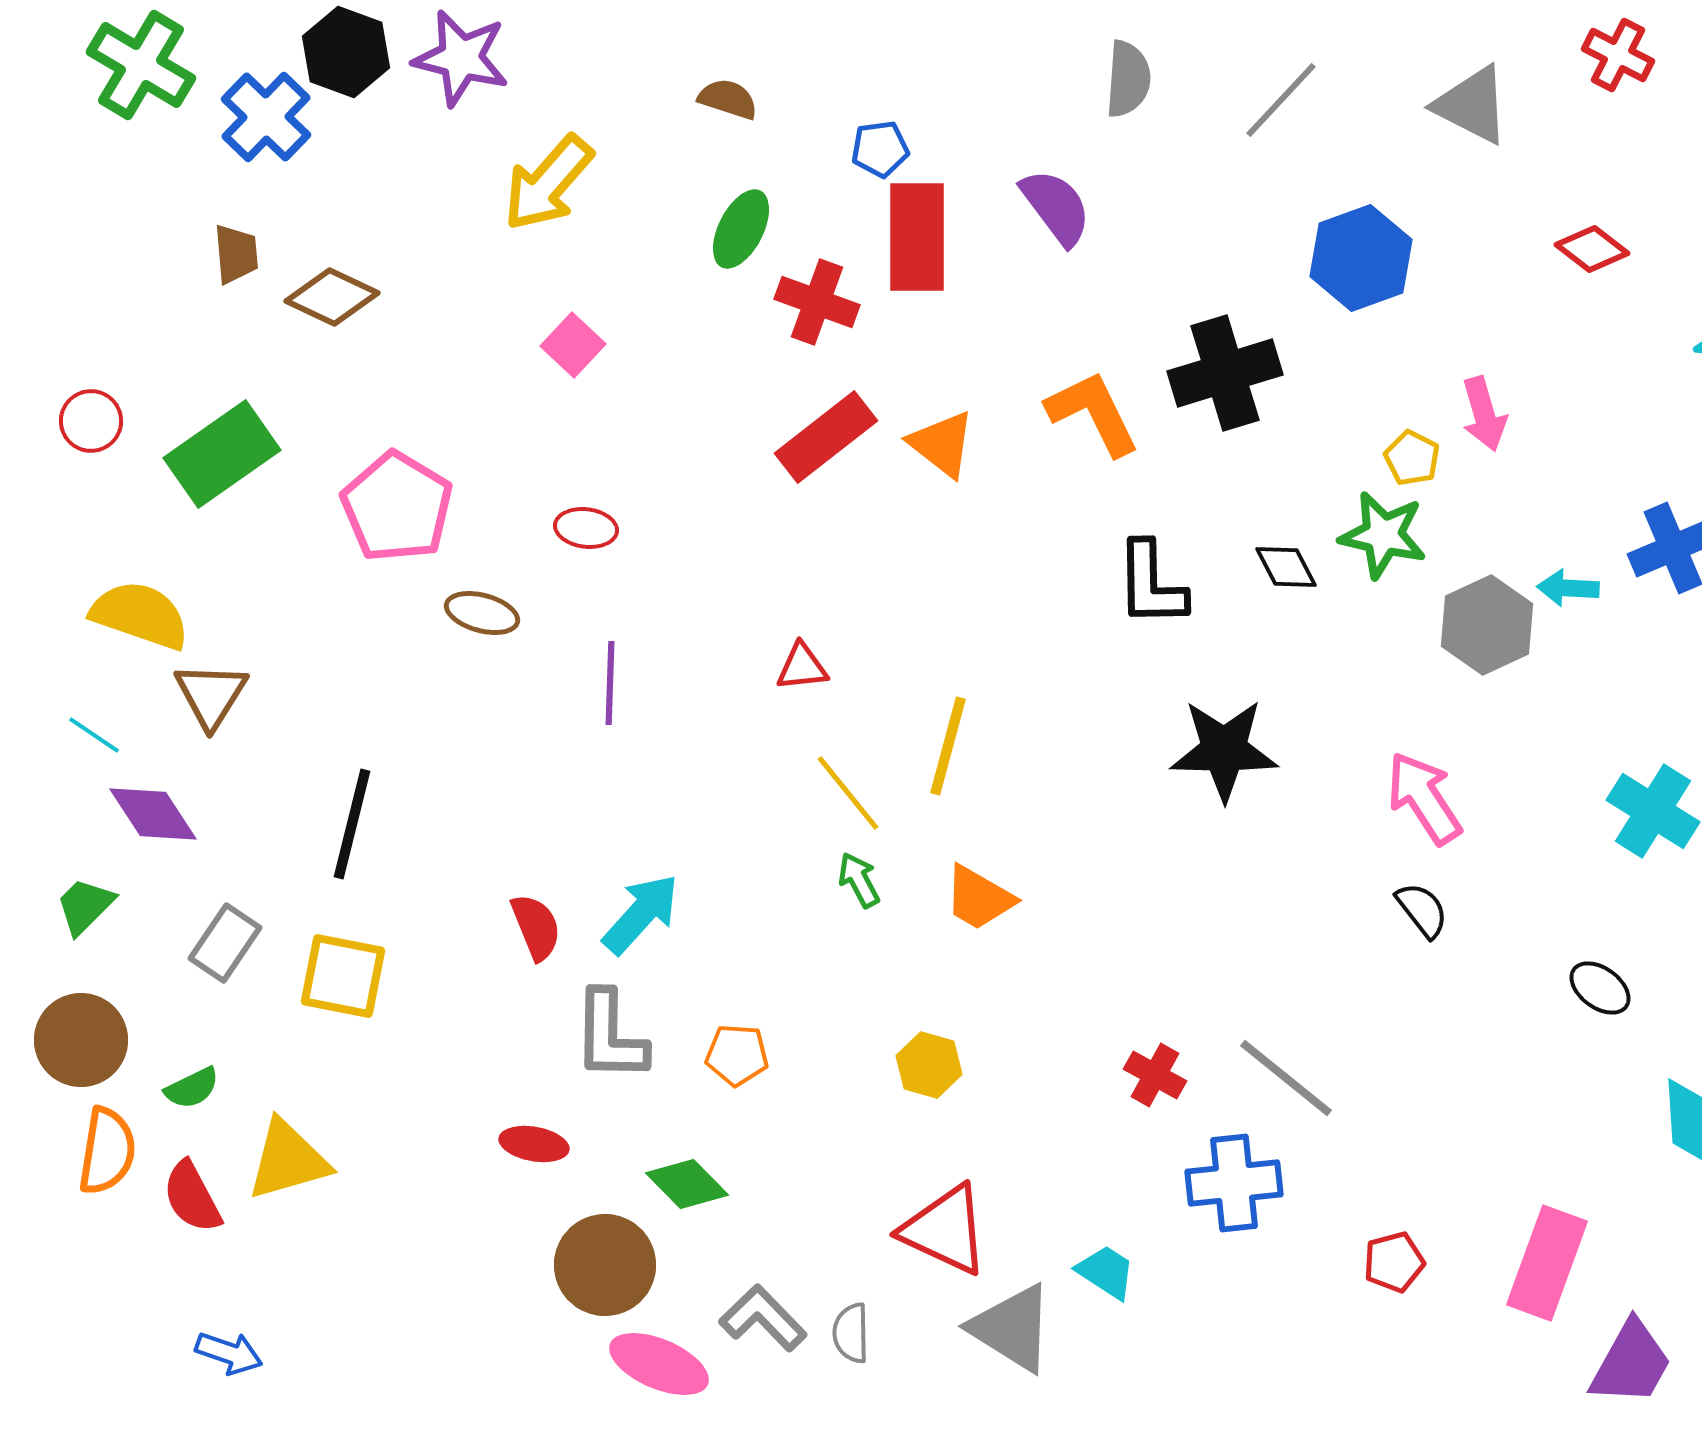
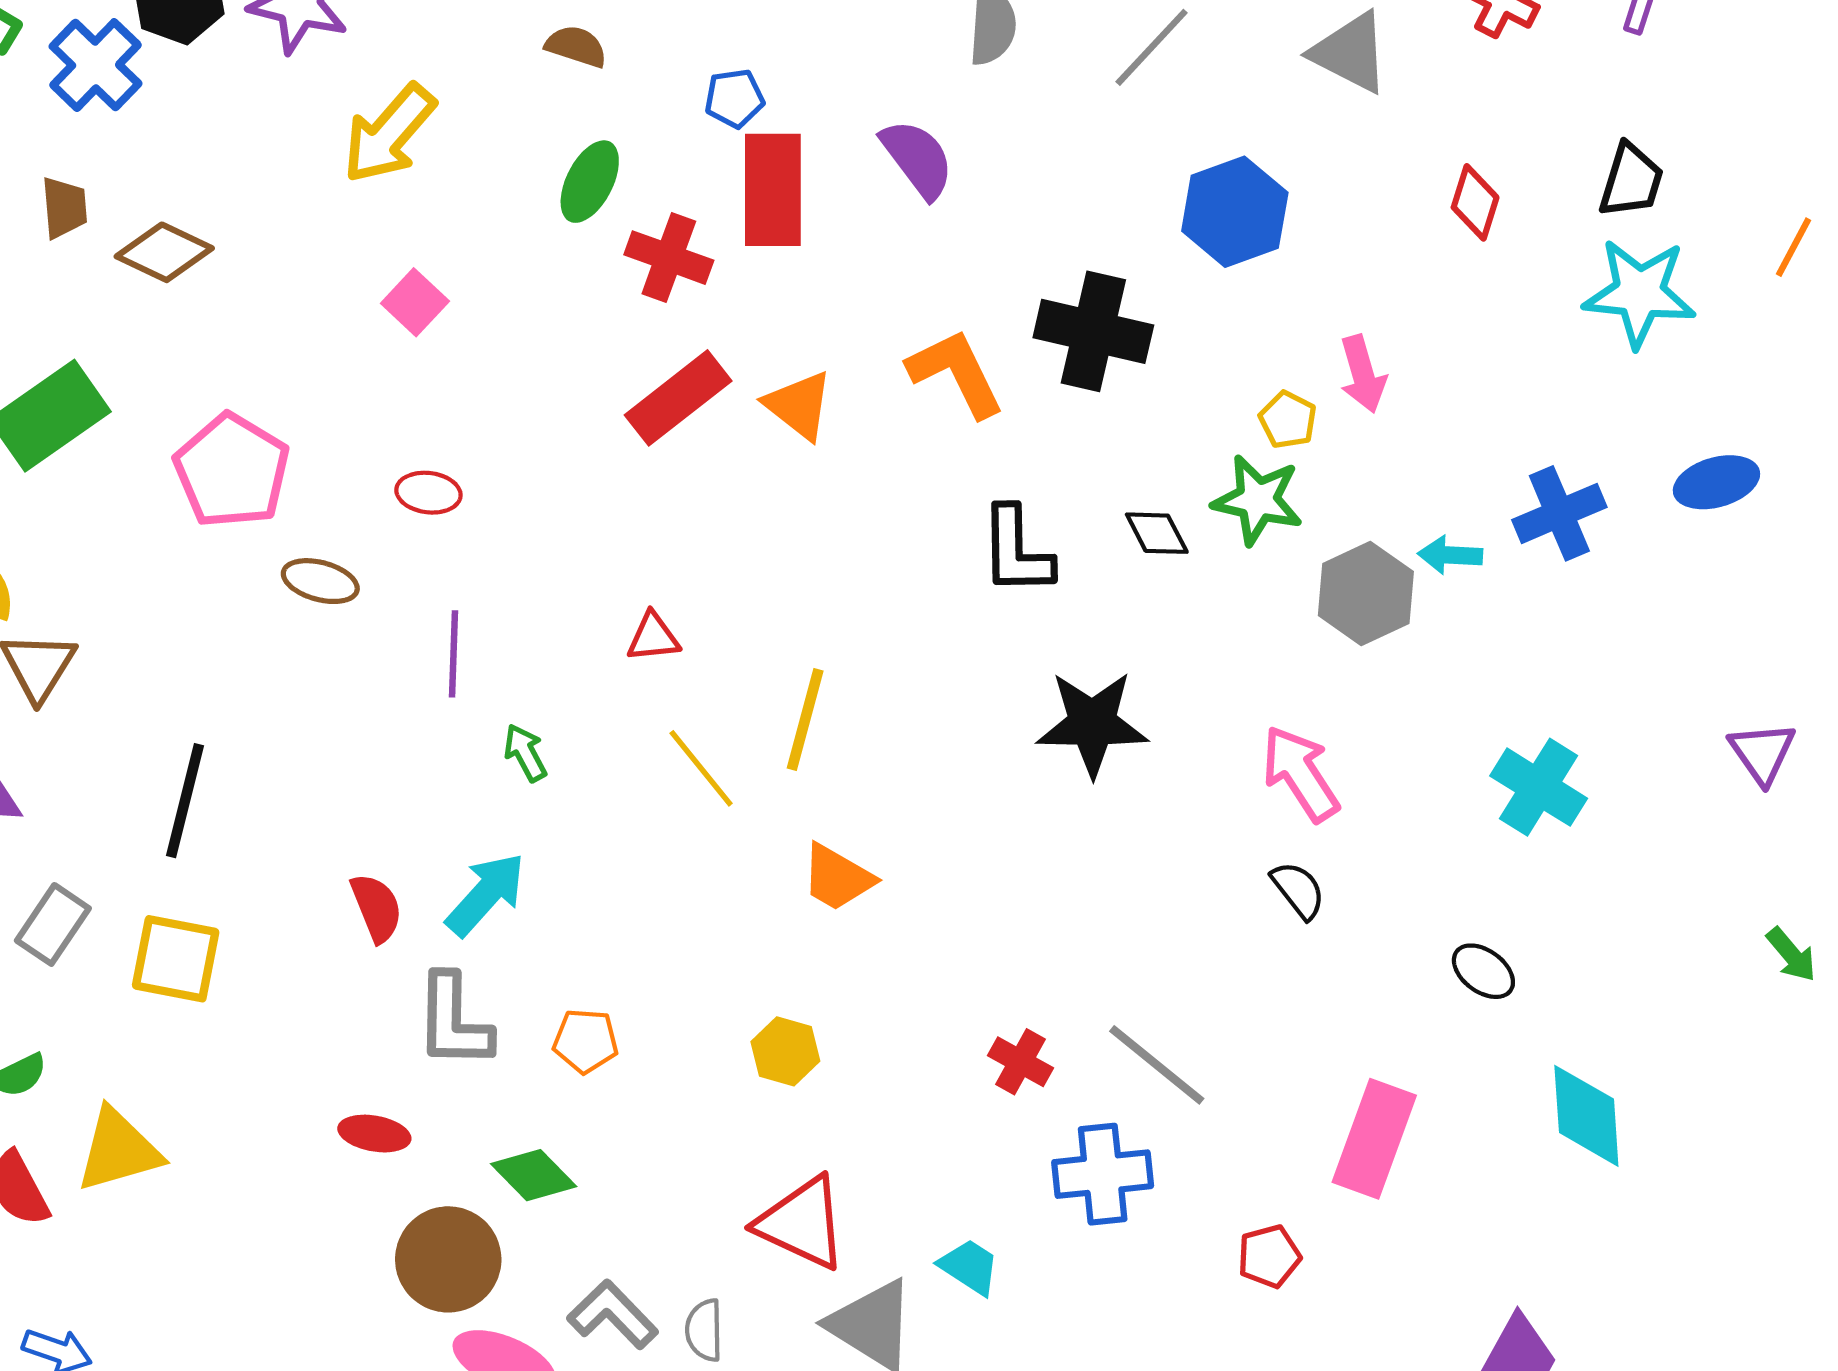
red diamond: (1592, 249) -> (1475, 202), turned 70
black cross: (1225, 373) -> (1093, 331), turned 30
green arrow: (859, 880) -> (525, 753), moved
pink rectangle: (1547, 1263) -> (1374, 1139), moved

